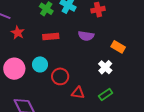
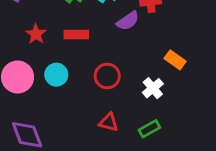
red star: (18, 33) -> (36, 34), moved
purple semicircle: (86, 36) -> (128, 21), moved, turned -49
red circle: (60, 76) -> (107, 76), moved

